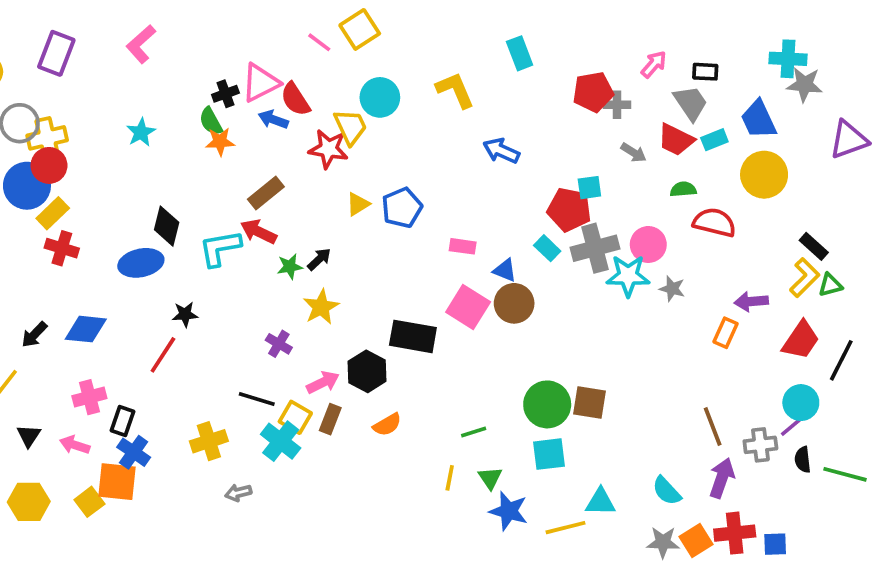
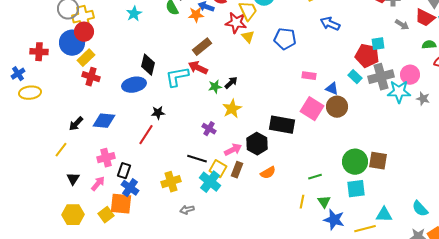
orange star: (220, 142) -> (196, 15), moved
yellow triangle: (358, 204) -> (248, 37), moved, turned -40
blue pentagon: (402, 208) -> (285, 39), moved, turned 30
pink arrow: (75, 445) -> (98, 184), turned 112

